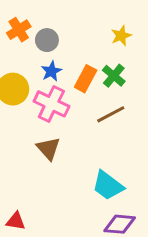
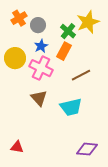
yellow star: (121, 36) -> (88, 22), size x1.6
green cross: (114, 76) -> (68, 31), moved
cyan trapezoid: (108, 186) -> (71, 107), moved, turned -50

